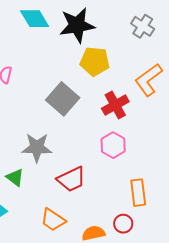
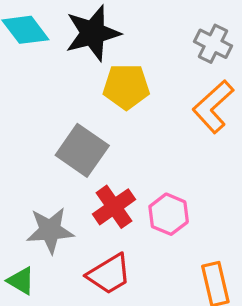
gray cross: (143, 26) -> (213, 44), moved
red cross: (115, 105) -> (114, 207), moved

